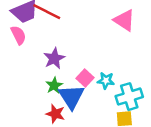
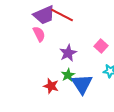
pink square: (85, 78) -> (101, 46), moved
red star: (55, 114) -> (51, 86), moved

